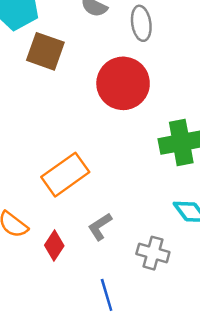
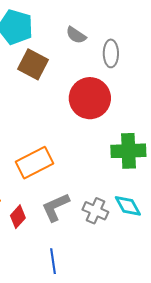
gray L-shape: (100, 227) -> (56, 207), size x1.4
gray cross: (153, 253) -> (95, 211), moved

